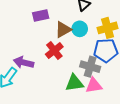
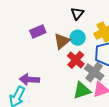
red cross: (54, 50) -> (76, 60), moved
gray cross: (90, 67) -> (94, 72), turned 30

